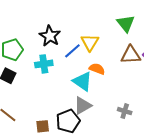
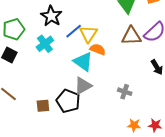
yellow triangle: (90, 42) -> (88, 34), moved
cyan cross: (44, 64) -> (45, 44), turned -30
black pentagon: (68, 121) -> (68, 101), turned -30

